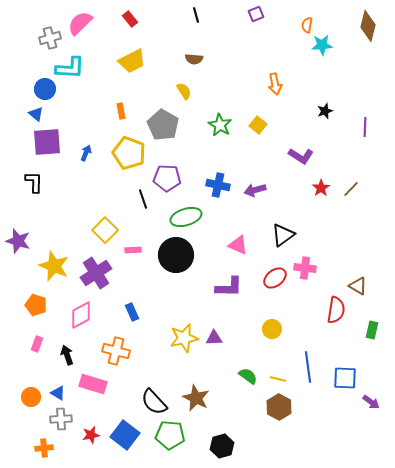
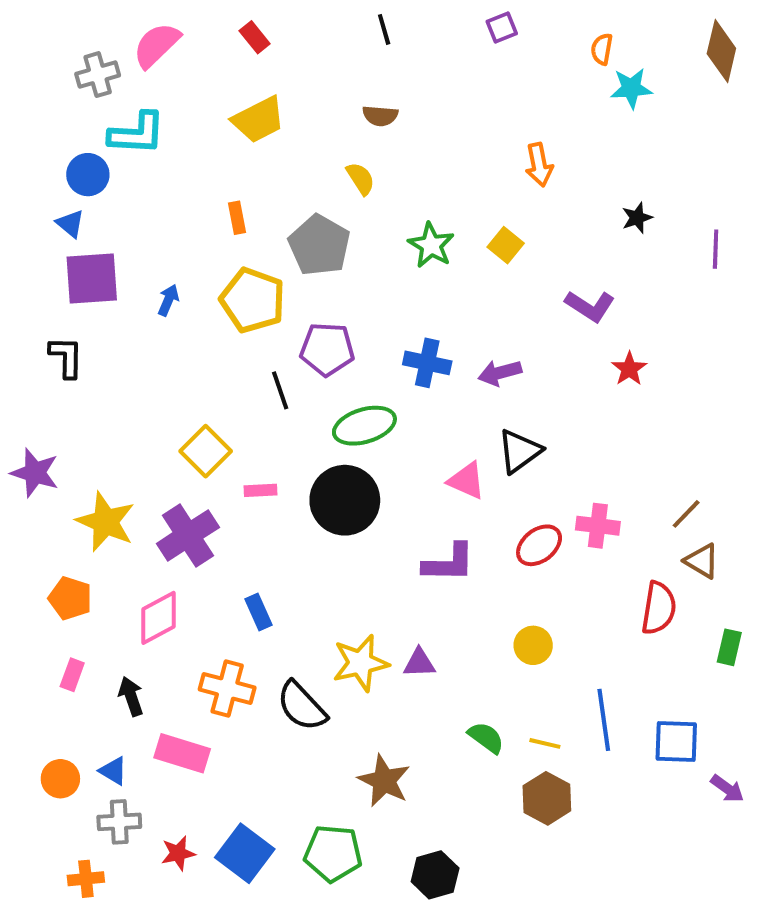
brown line: (351, 189) -> (686, 514), moved
black triangle: (283, 235) -> (519, 451), moved
black semicircle: (154, 402) -> (302, 706), moved

